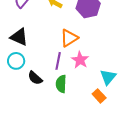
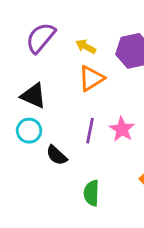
orange triangle: (69, 38) -> (91, 78), moved
green semicircle: (61, 84) -> (91, 193), moved

